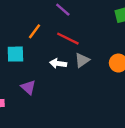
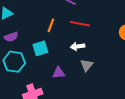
gray triangle: (82, 60) -> (87, 65), moved
purple triangle: (28, 87) -> (59, 73), turned -32

